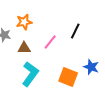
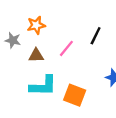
cyan L-shape: (30, 74) -> (43, 86), turned 55
orange square: (68, 77) -> (75, 95), moved

